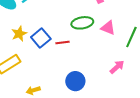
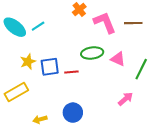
blue square: (41, 38) -> (50, 67), turned 30
blue circle: (75, 81) -> (73, 113), moved

